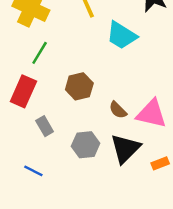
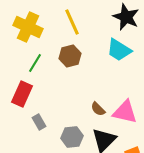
cyan trapezoid: (122, 35) -> (119, 50), moved
brown hexagon: (79, 86) -> (70, 56), moved

